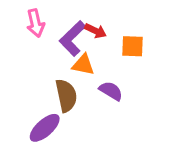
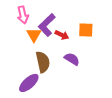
red arrow: (95, 31) -> (62, 35), moved
orange triangle: (83, 65) -> (34, 35), moved, turned 49

